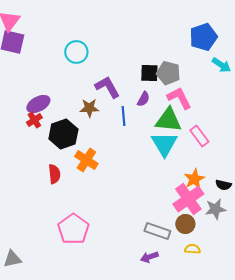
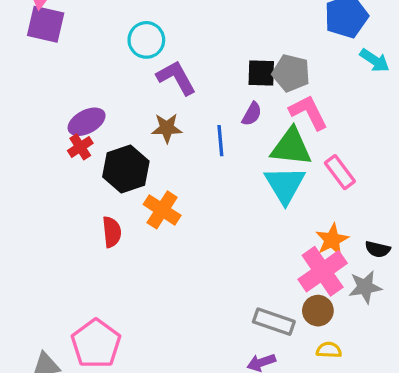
purple L-shape: (107, 87) -> (176, 78), moved
pink pentagon: (73, 229) -> (96, 344), moved

